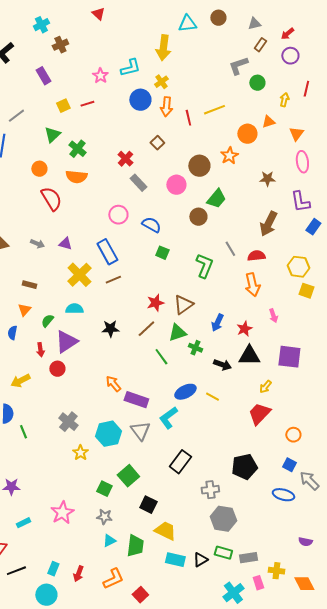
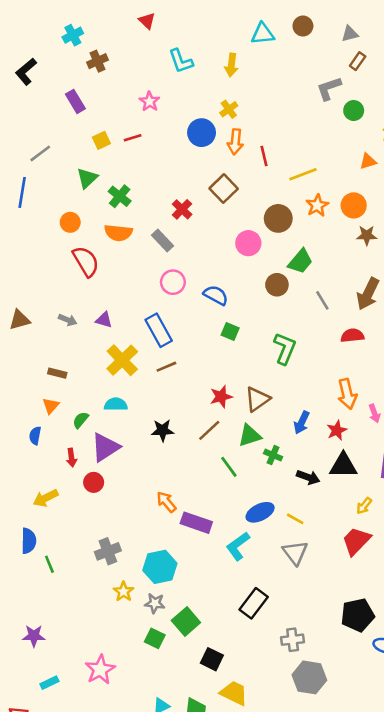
yellow arrow: (163, 48) -> (231, 65), size x0.7
cyan L-shape: (130, 68) -> (181, 61), moved, turned 85
yellow line: (214, 110) -> (303, 174), moved
orange circle: (247, 134) -> (354, 205), moved
brown square: (157, 143) -> (224, 189), size x1.5
gray rectangle: (138, 183) -> (163, 241), moved
gray line: (230, 249) -> (322, 300), moved
orange arrow: (252, 285) -> (347, 394), moved
gray cross: (68, 422) -> (108, 551), turned 30
gray triangle: (140, 431) -> (295, 553), moved
black pentagon: (244, 467) -> (358, 615), moved
gray star: (104, 517) -> (155, 603), moved

